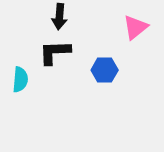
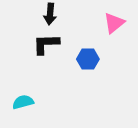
cyan semicircle: (20, 80) -> (23, 102), moved, turned -110

